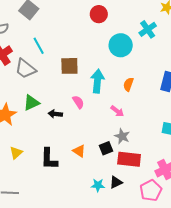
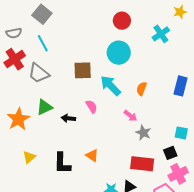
red circle: (99, 14) -> (122, 21), moved
cyan circle: (121, 45) -> (119, 53), moved
cyan line: (39, 46) -> (43, 43), moved
cyan arrow: (97, 81) -> (111, 86), turned -50
gray star: (122, 136) -> (143, 133), moved
black square: (106, 148) -> (170, 153), moved

